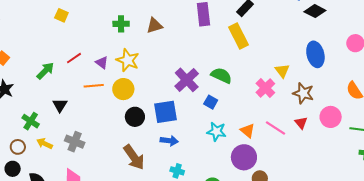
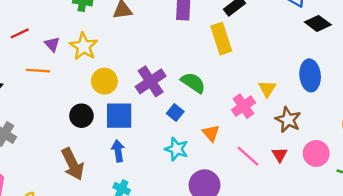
yellow circle: (123, 89) -> (104, 81), moved
orange triangle: (248, 131) -> (211, 133), moved
blue arrow: (169, 141) -> (118, 151), turned -114

